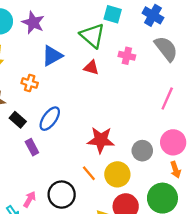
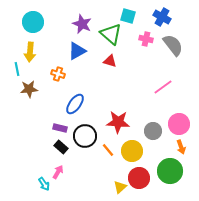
purple star: (33, 23) -> (82, 24), moved
pink cross: (127, 56) -> (146, 39), moved
pink line: (167, 98) -> (163, 87), moved, turned 30
black rectangle: (18, 120) -> (61, 147), moved
purple rectangle: (32, 147) -> (60, 128), turned -48
black circle: (62, 195) -> (85, 136), moved

